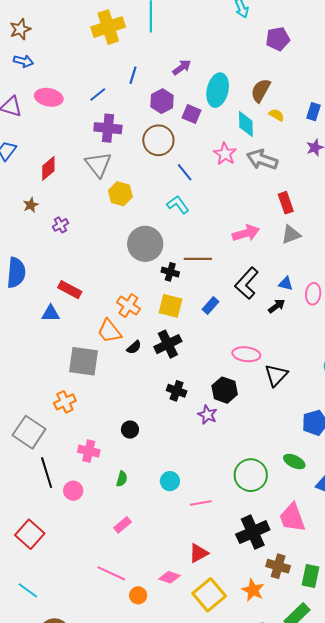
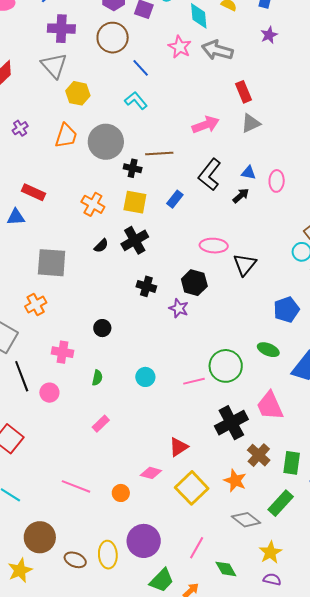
orange trapezoid: (109, 331) -> (66, 136), moved, turned -120
pink line: (201, 503) -> (194, 381), moved
brown cross: (278, 566) -> (259, 455), turned 30
pink line: (111, 573) -> (76, 486), moved

